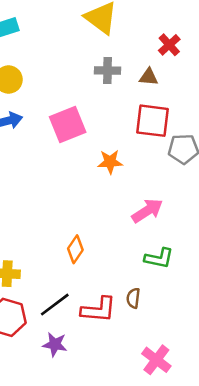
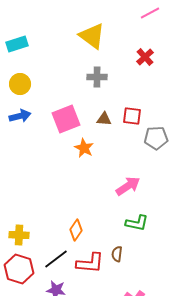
brown triangle: (149, 77) -> (104, 119), moved
red square: (153, 121) -> (132, 116), size x0.7
orange star: (110, 162) -> (84, 148), moved, turned 30
orange diamond: (75, 249) -> (76, 230), moved

